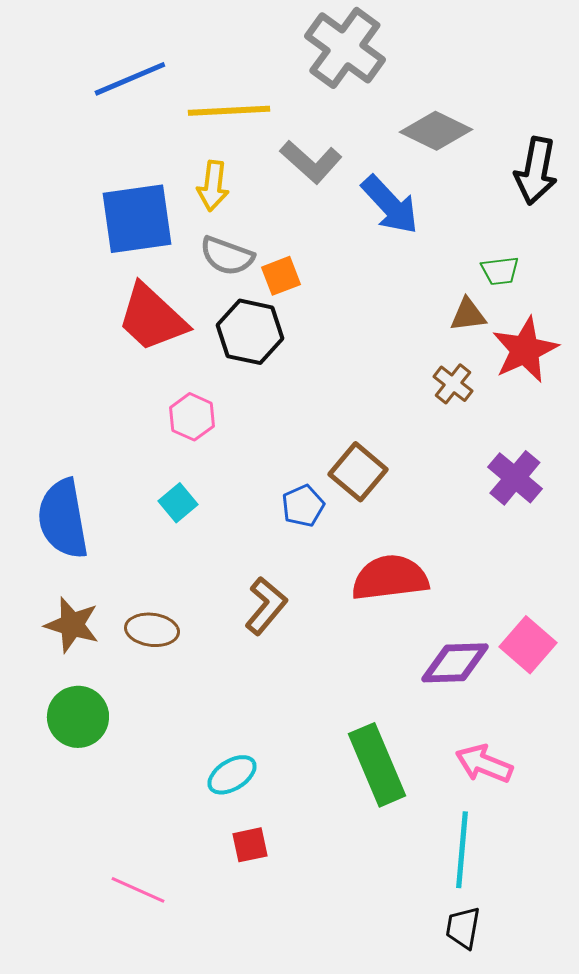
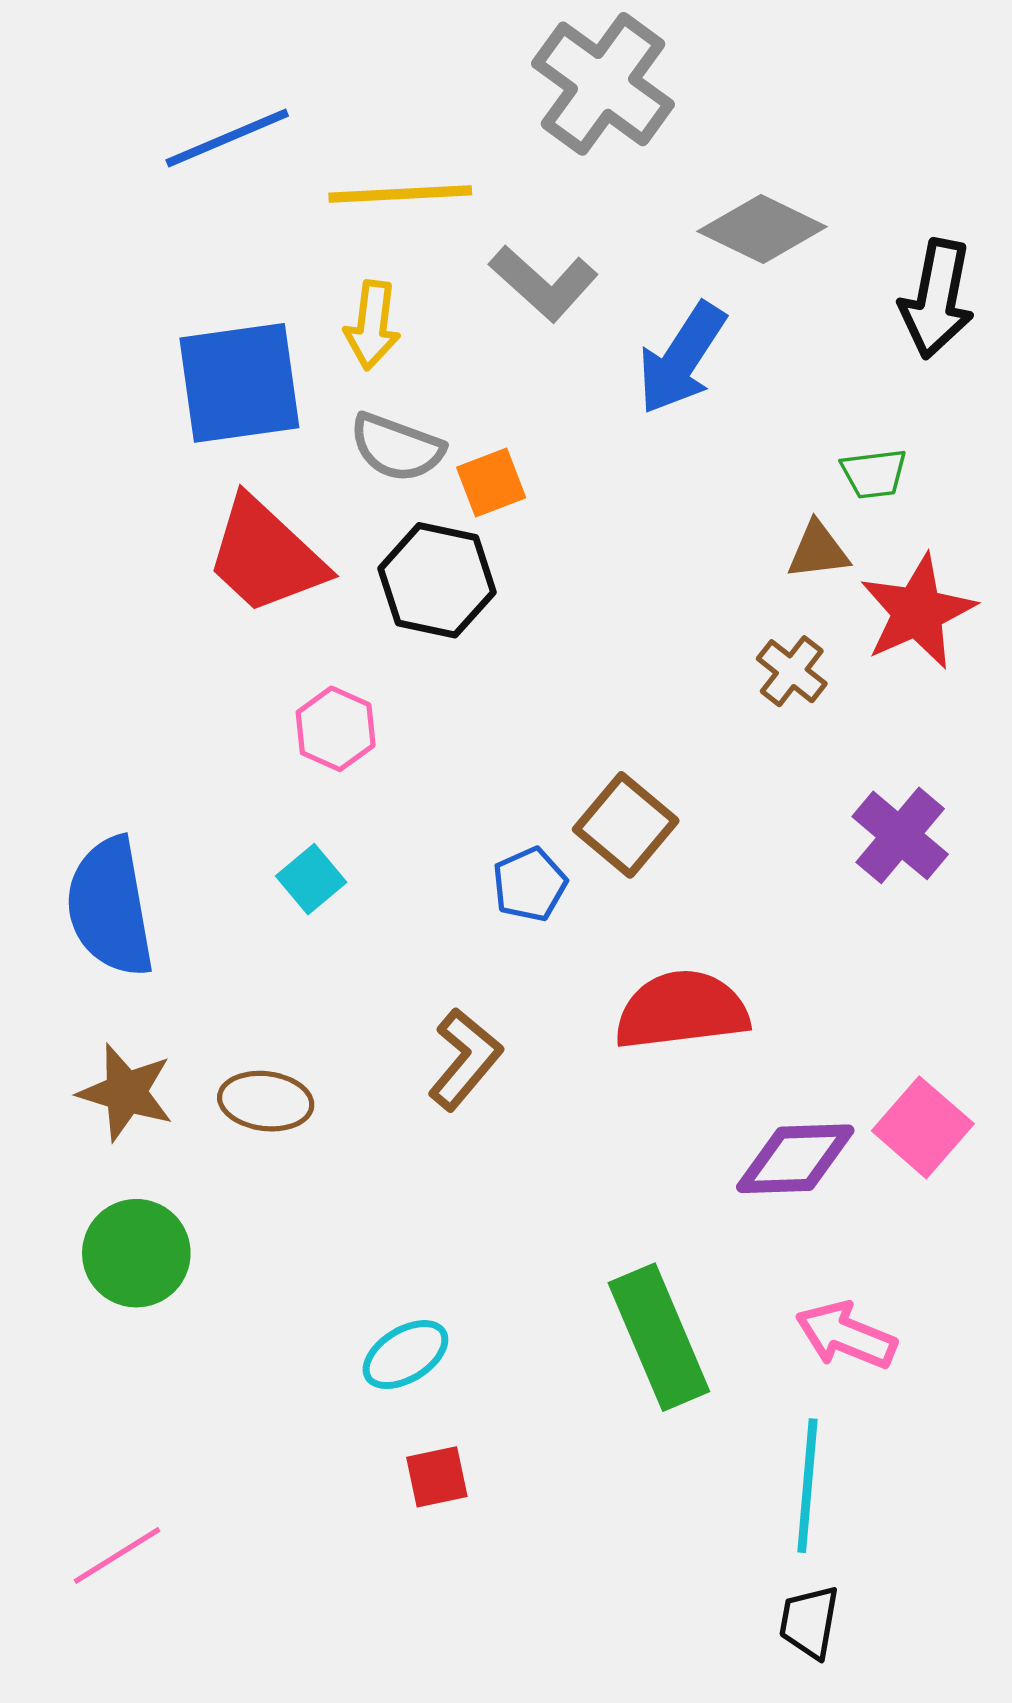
blue arrow: (390, 205) -> (682, 358), turned 76
pink line: (138, 890) -> (117, 1556), moved, turned -56

